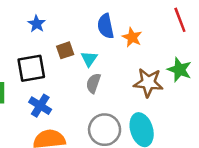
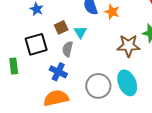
gray semicircle: (93, 83) -> (68, 49), moved
blue cross: (40, 106) -> (58, 72), moved

